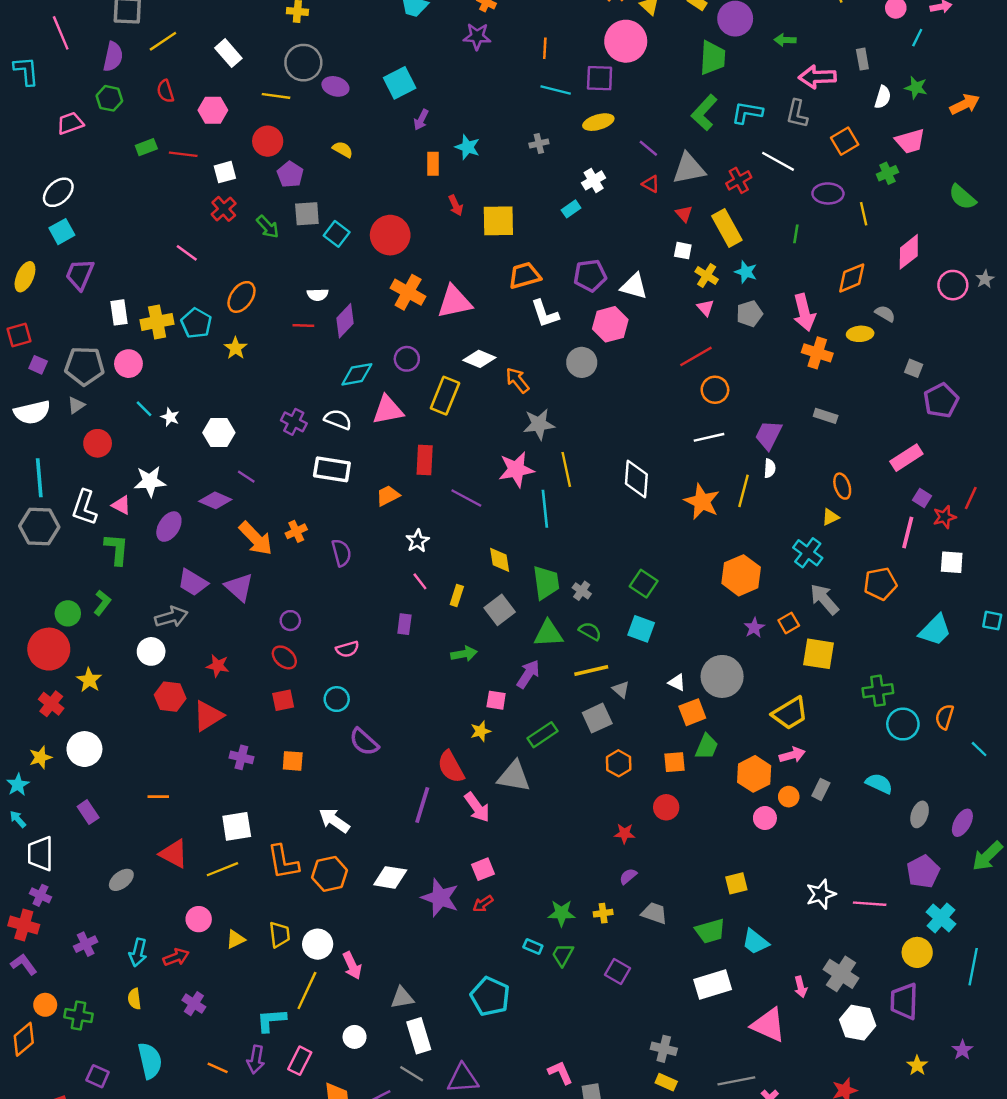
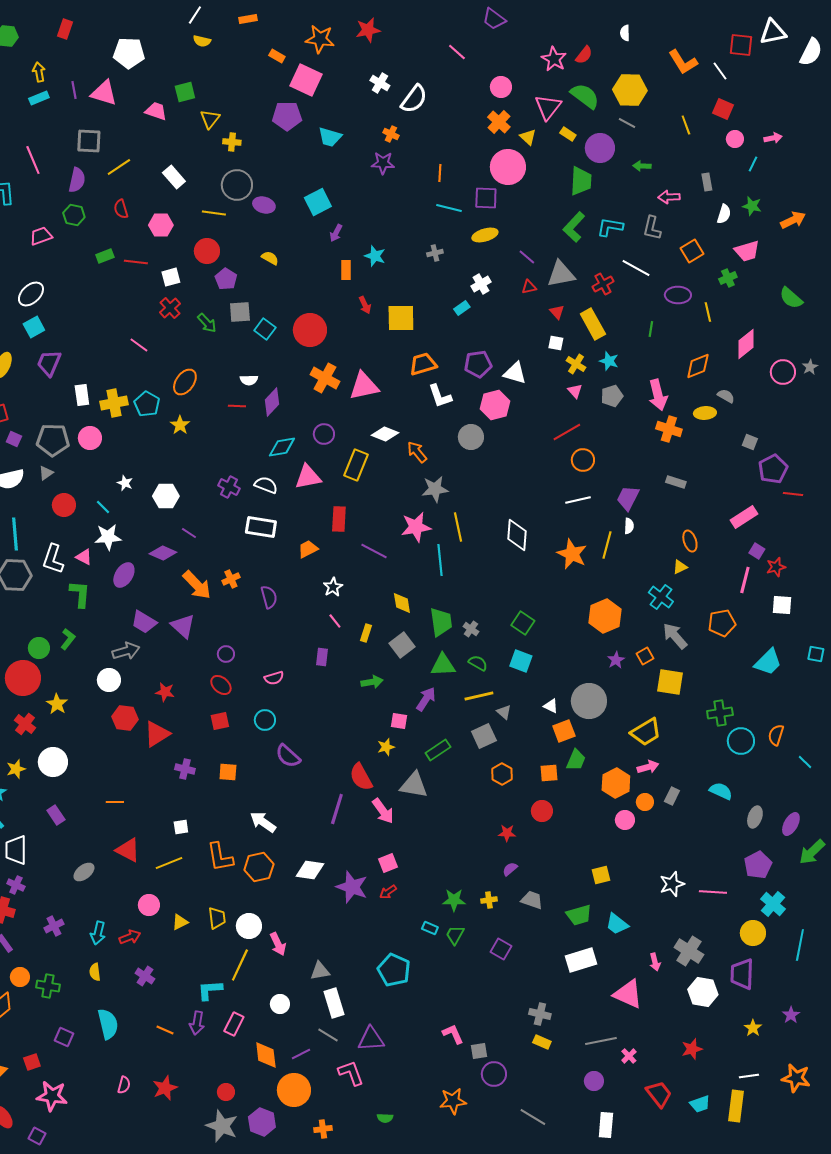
pink arrow: (817, 77) -> (669, 197), size x0.7
red triangle: (651, 184) -> (529, 287), turned -42
cyan line: (144, 409) -> (103, 507), moved
red line: (971, 498) -> (793, 494), moved, turned 72
white square: (237, 826) -> (181, 827), size x0.6

